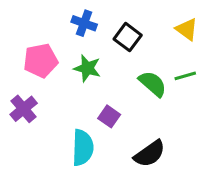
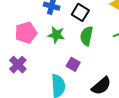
green semicircle: (153, 84) -> (87, 36), moved, turned -114

